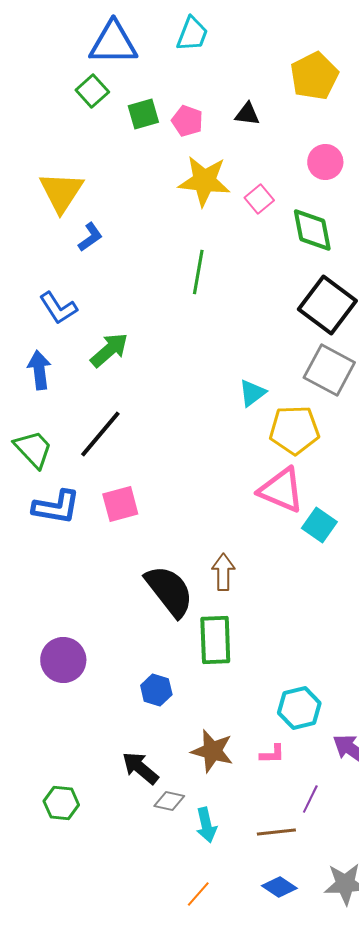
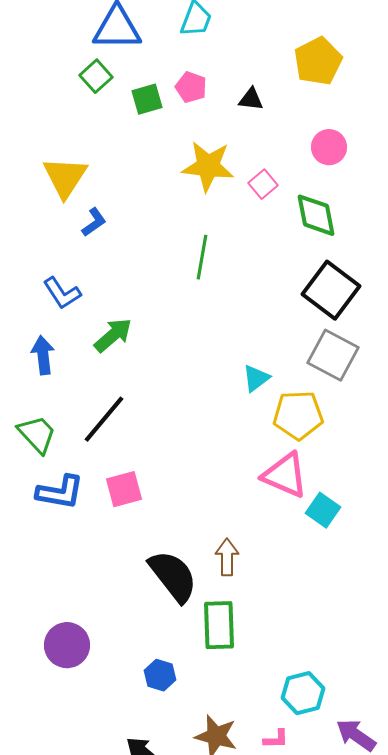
pink pentagon: (187, 121) -> (191, 87), moved

